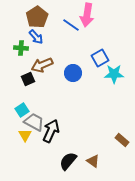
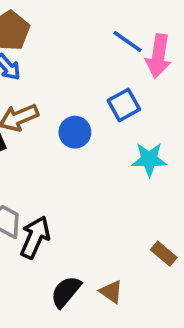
pink arrow: (87, 15) -> (158, 56), moved
blue line: (71, 25) -> (128, 42), moved
cyan star: (114, 74) -> (149, 159), moved

